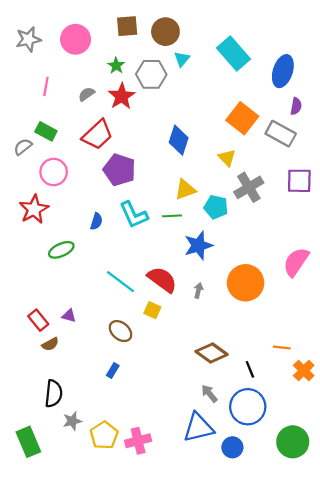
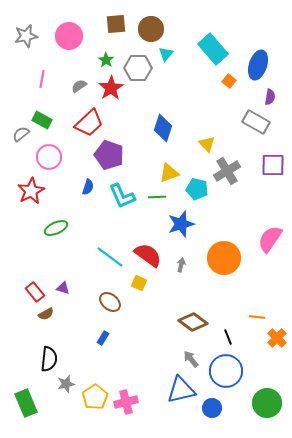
orange square: (242, 118) -> (229, 81), moved, size x0.5
blue semicircle: (96, 221) -> (88, 187), moved

